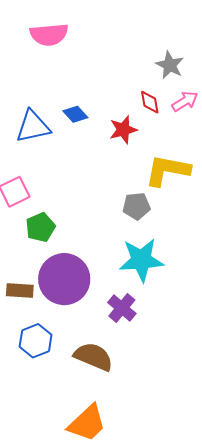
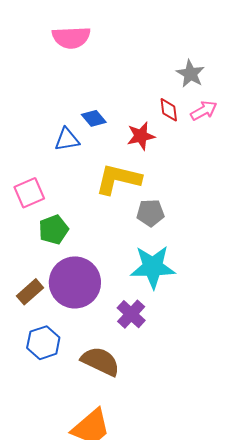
blue triangle: (33, 127) -> (67, 140), moved, size x0.7
yellow L-shape: (168, 170) -> (118, 179), moved
brown rectangle: (20, 291) -> (30, 292), turned -48

